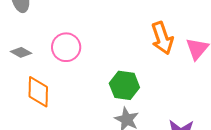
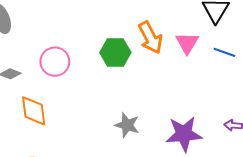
green hexagon: (124, 85) -> (115, 53), moved

